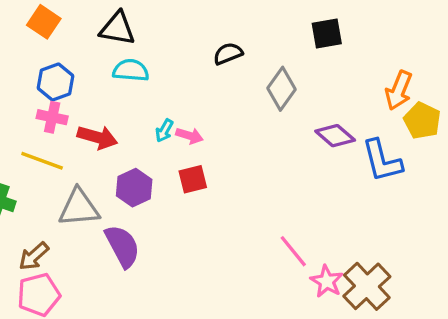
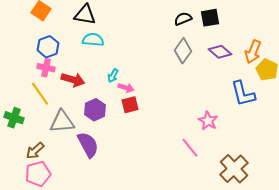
black semicircle: (228, 54) -> (183, 19), moved
pink arrow: (189, 136) -> (126, 88), moved
purple diamond: (335, 136) -> (220, 52), moved
yellow line: (42, 161) -> (40, 94), turned 35
pink star: (327, 281) -> (208, 121), moved

